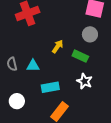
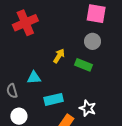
gray semicircle: (12, 64) -> (12, 91), moved
white star: (84, 81) -> (88, 108), moved

